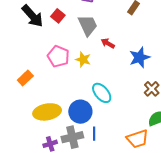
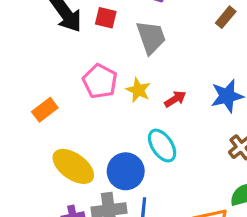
red square: (58, 16) -> (106, 18), turned -32
red arrow: (108, 43) -> (175, 99), moved, turned 112
yellow ellipse: (47, 112) -> (73, 166), turned 40

